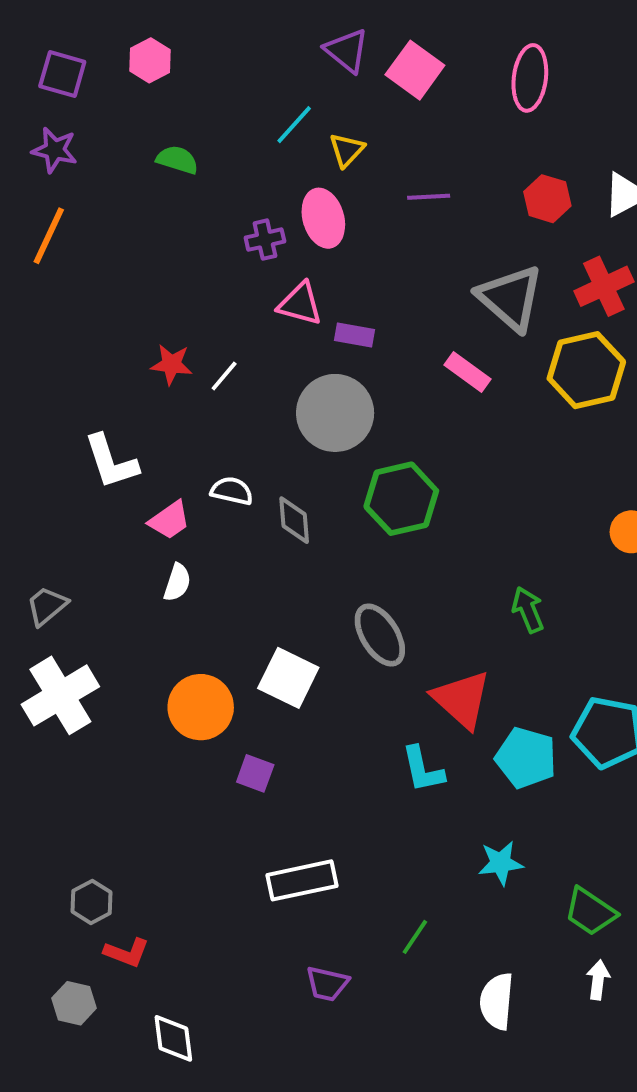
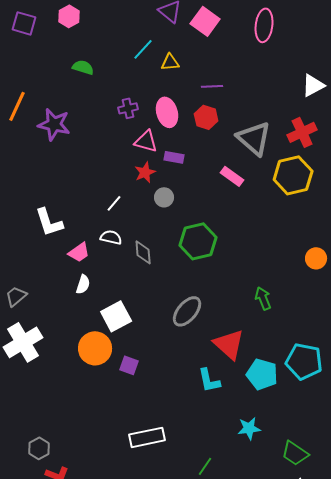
purple star: (55, 150) -> (54, 124), moved, size x1.4
yellow triangle: (347, 150) -> (170, 62), turned 42
red hexagon: (547, 199) -> (206, 117), moved
pink ellipse: (323, 218) -> (167, 112), moved
red star: (171, 364) -> (145, 172), moved, turned -30
white line: (224, 376) -> (114, 203), moved
gray circle: (335, 413) -> (164, 197), size x0.5
gray ellipse: (380, 635) -> (187, 311), turned 72
white square: (288, 678) -> (116, 316), moved, turned 36
purple square: (255, 773) -> (129, 365), moved

